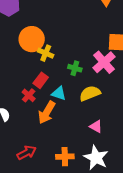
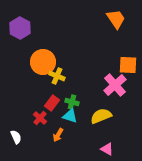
green cross: (75, 68) -> (72, 102), moved
orange arrow: (47, 112) -> (58, 135), size x0.6

